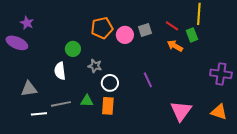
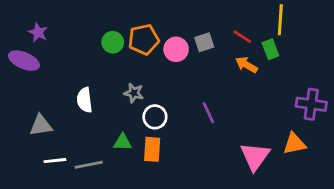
green circle: (73, 49) -> (113, 42), moved
gray line: (61, 104) -> (89, 165), moved
orange triangle: (219, 112) -> (294, 144), moved, turned -30

